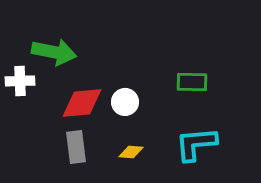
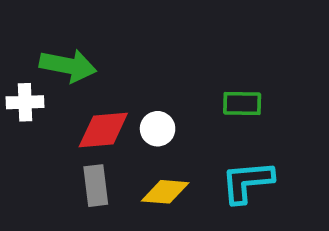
yellow diamond: (131, 152) -> (165, 192), size x1.5

